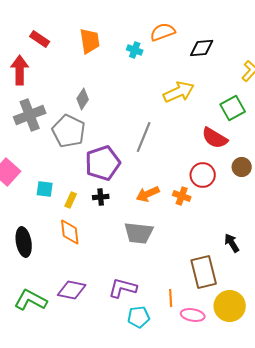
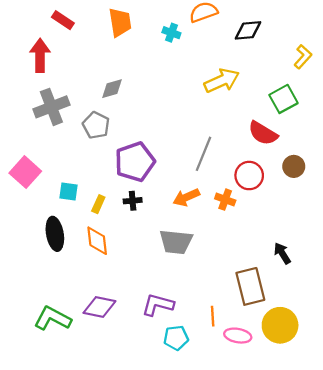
gray diamond: (83, 99) -> (112, 89), turned 40
gray pentagon: (69, 131) -> (96, 125), size x0.7
gray line: (144, 137) -> (203, 154), moved
black ellipse: (24, 242) -> (55, 234), moved

